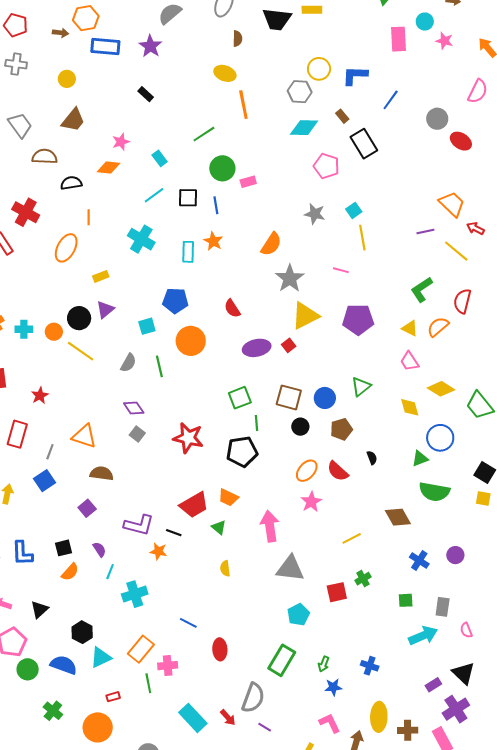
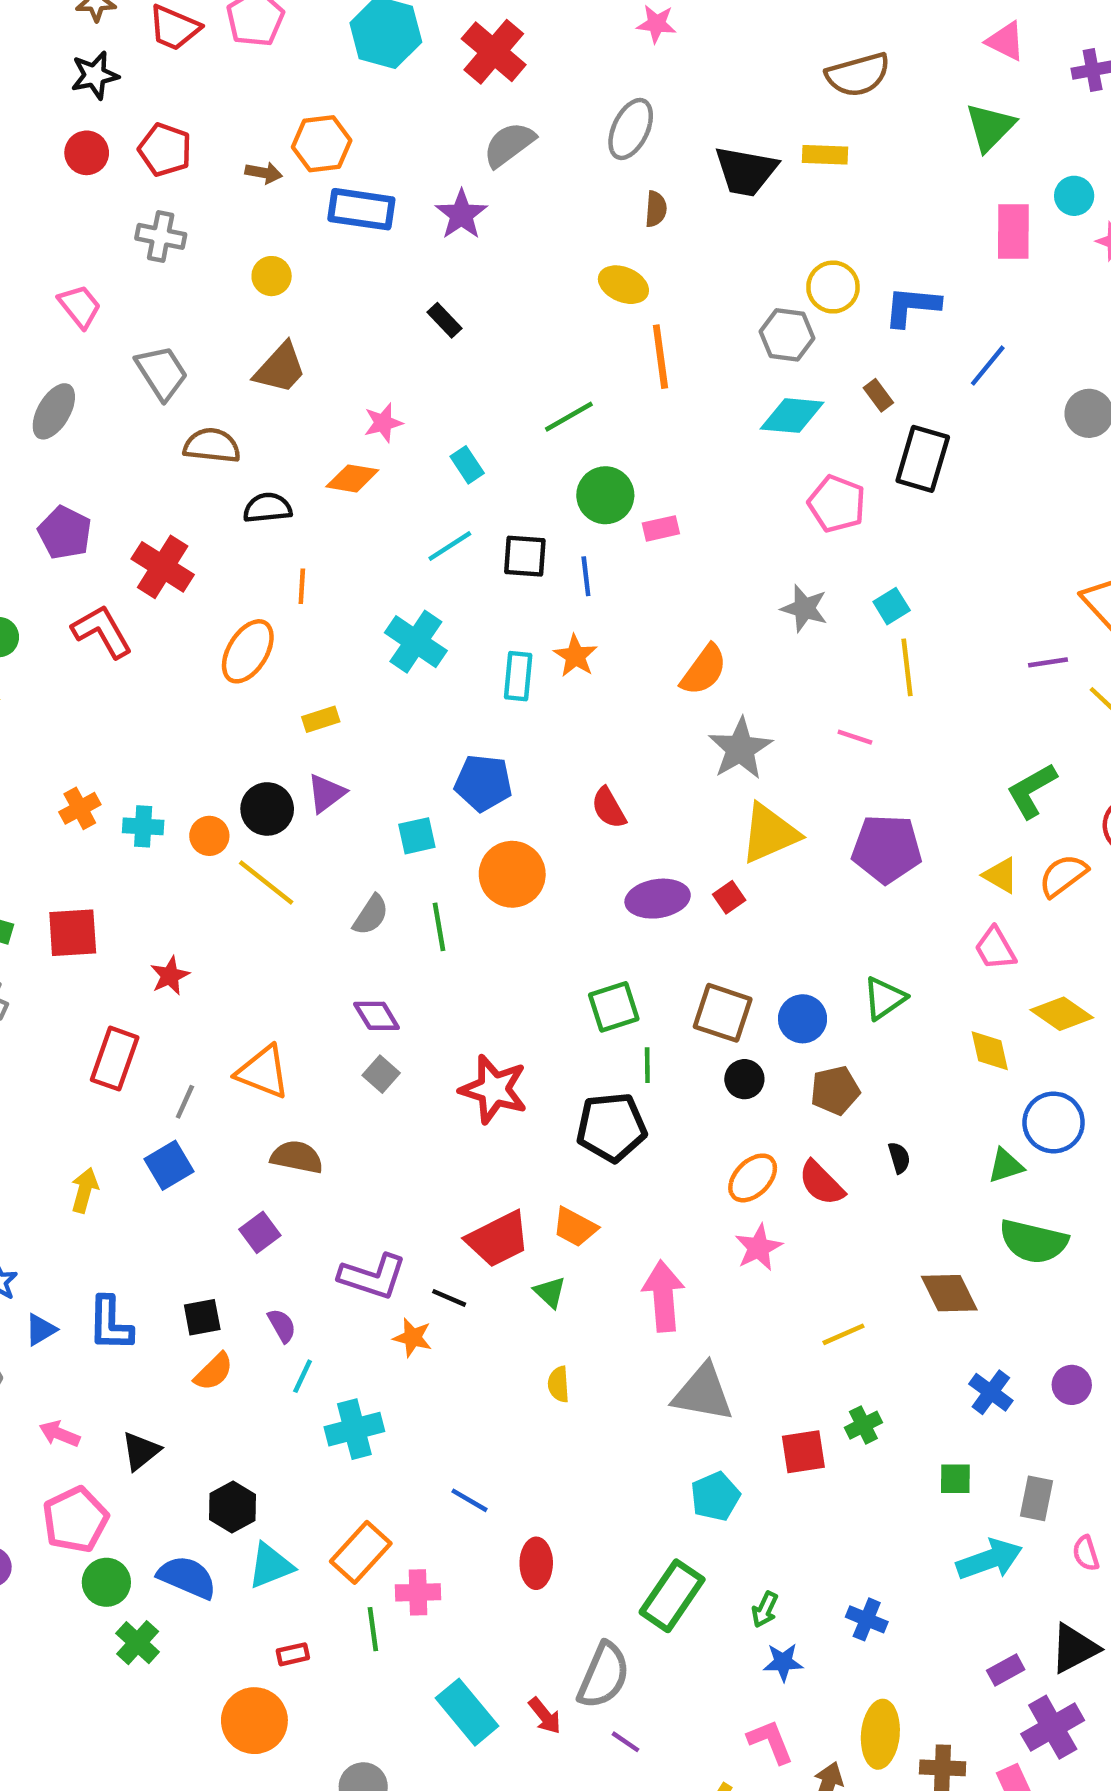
black rectangle: (364, 144) -> (923, 459), turned 44
black triangle: (464, 673) -> (1074, 1648), turned 45
green cross: (53, 711) -> (138, 1643), moved

